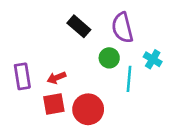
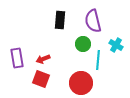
black rectangle: (79, 26) -> (60, 20), turned 54
red square: (54, 104) -> (41, 79), turned 30
red circle: (88, 109) -> (81, 83), moved

